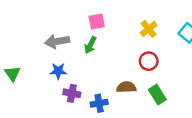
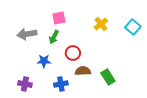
red circle: (149, 61) -> (73, 53), moved
blue star: (58, 71) -> (44, 61), moved
purple cross: (72, 93) -> (25, 84), moved

